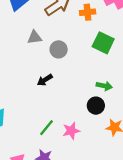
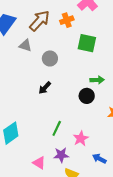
gray triangle: (35, 37) -> (25, 45), moved, turned 40
black circle: (96, 106) -> (87, 96), moved
pink star: (71, 131) -> (81, 138), moved

